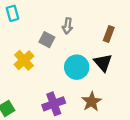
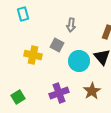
gray square: (47, 40) -> (57, 45), moved
yellow cross: (24, 60) -> (33, 55), turned -36

